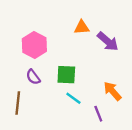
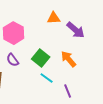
green square: (66, 75) -> (41, 58), turned 36
orange arrow: (112, 91) -> (69, 59), moved

